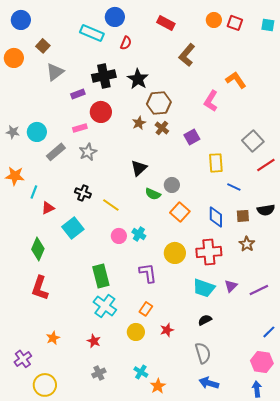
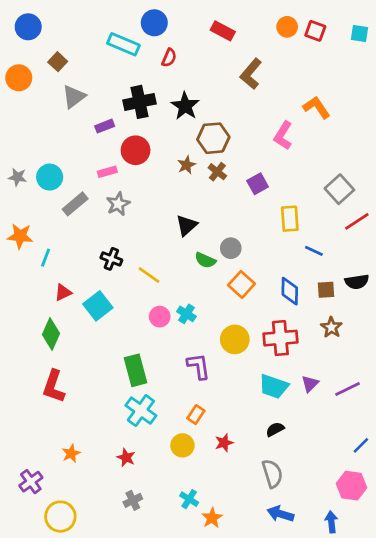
red triangle: (48, 208) -> (63, 292), moved
blue arrow: (257, 389) -> (331, 522), moved

